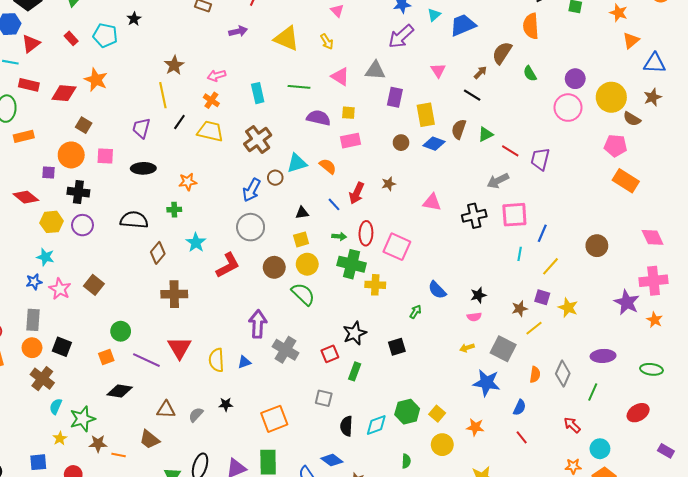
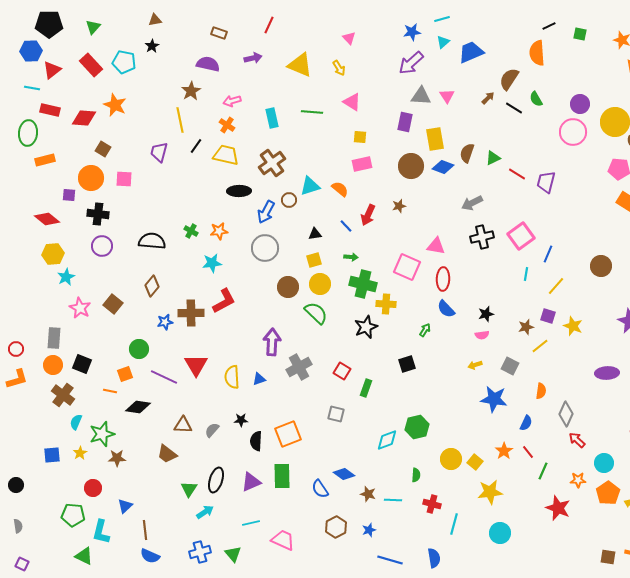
red rectangle: (71, 38) -> (91, 65), size x1.6
gray triangle: (375, 70) -> (421, 96), moved
black line: (472, 95) -> (514, 108), moved
purple semicircle: (319, 118) -> (208, 64), moved
brown circle: (401, 143) -> (411, 166), size x1.6
black ellipse: (143, 168) -> (239, 191), moved
gray arrow: (498, 181) -> (472, 203), moved
orange star: (188, 182) -> (219, 231), moved
pink triangle: (432, 202) -> (436, 246), moved
green cross: (174, 210) -> (191, 231), turned 32
pink square: (514, 215) -> (521, 236), turned -32
yellow hexagon: (52, 222) -> (53, 254), moved
red ellipse: (366, 233) -> (443, 279), moved
cyan star: (196, 243) -> (212, 263), turned 30
brown diamond: (158, 253) -> (152, 286), moved
cyan star: (45, 257) -> (66, 277), turned 30
red L-shape: (228, 265) -> (224, 301), moved
blue star: (34, 282) -> (165, 322), moved
black star: (355, 333) -> (366, 327), moved
gray square: (503, 349) -> (510, 366), size x0.7
gray cross: (286, 350) -> (299, 367), turned 30
red square: (330, 354) -> (342, 371), turned -36
gray diamond: (563, 373) -> (566, 414), moved
green line: (593, 392) -> (543, 471), moved
yellow square: (437, 414) -> (475, 462), moved
black semicircle: (346, 426) -> (256, 441), moved
orange star: (475, 427) -> (504, 451), moved, turned 30
orange line: (119, 455) -> (110, 391), moved
blue square: (38, 462) -> (52, 455), moved

